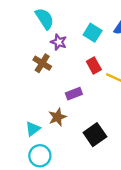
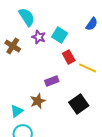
cyan square: (93, 33) -> (60, 35), moved
brown cross: (42, 63) -> (13, 46), moved
black square: (95, 135) -> (79, 104), moved

